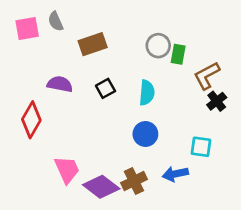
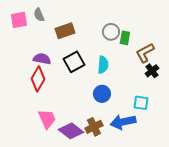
black square: (105, 88) -> (74, 62), size x1.5
red diamond: (31, 120) -> (38, 79), moved
blue arrow: (175, 174) -> (123, 122), size x1.4

